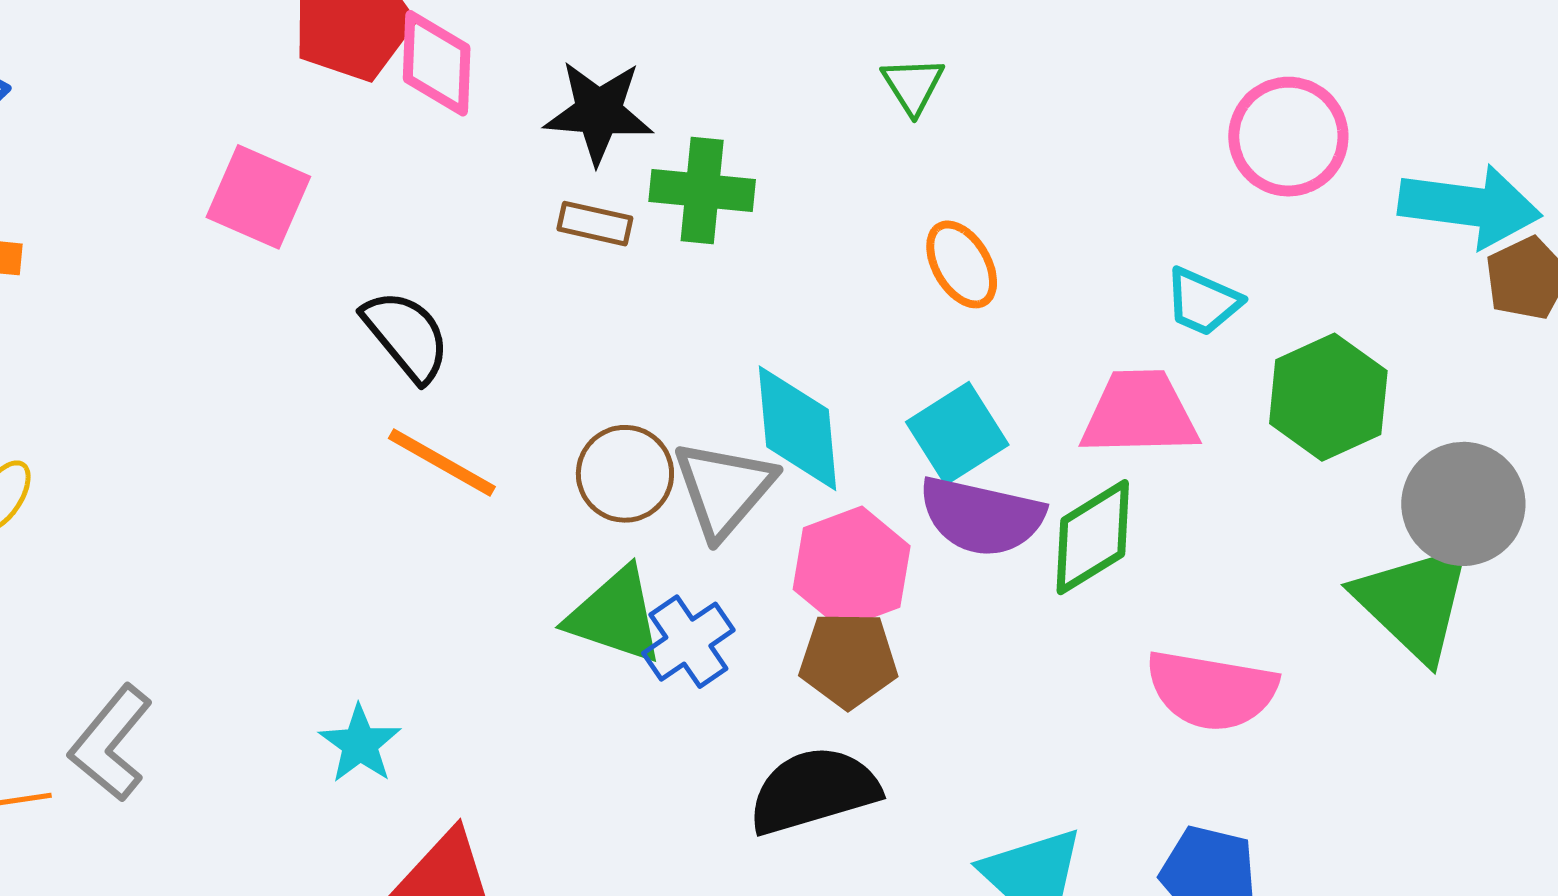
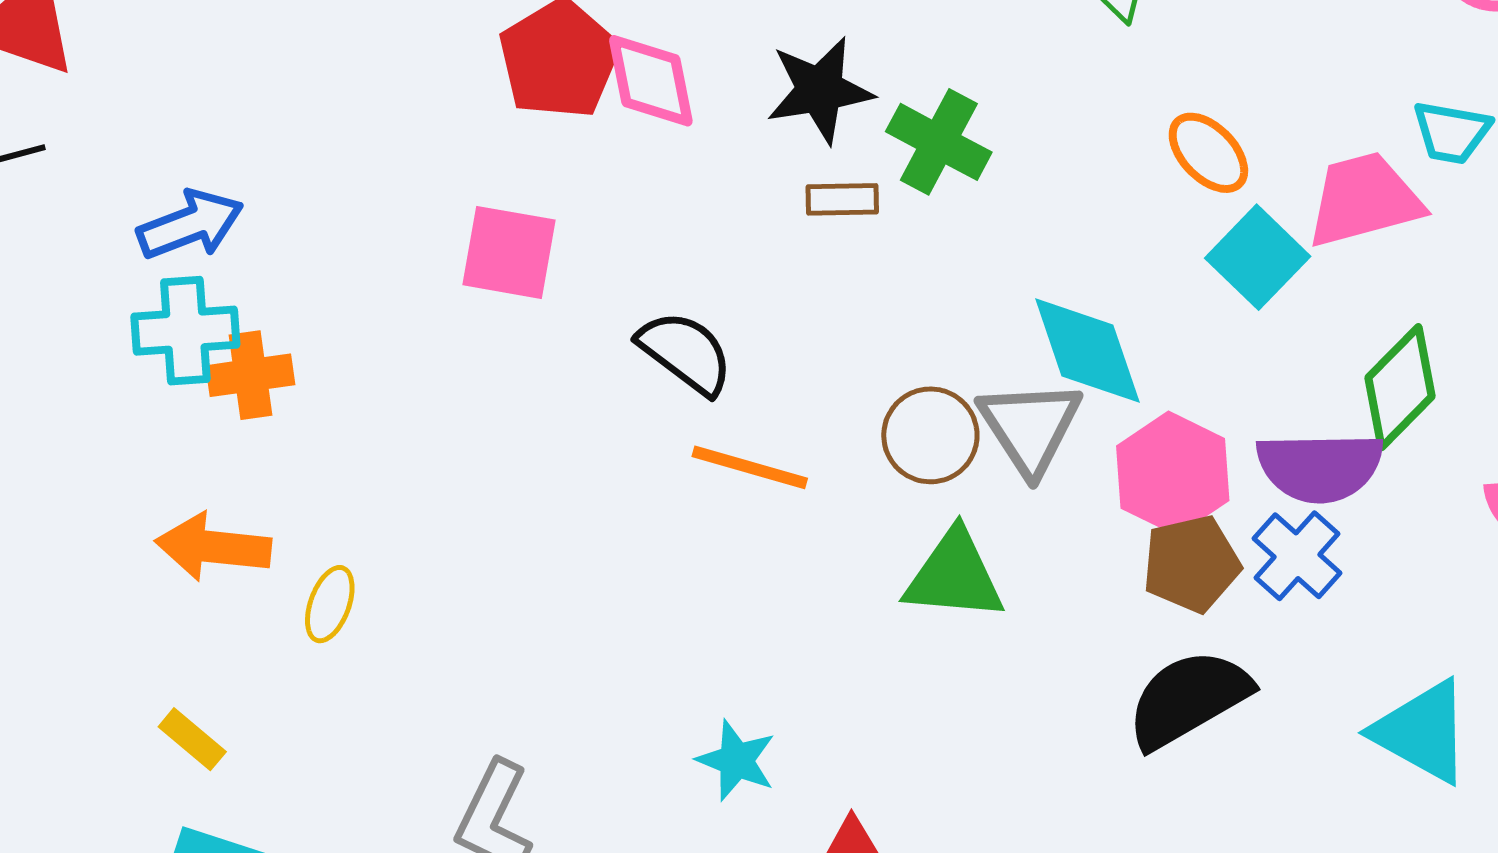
green cross: (702, 190) -> (939, 142), turned 36
pink trapezoid: (1140, 413) -> (1364, 200), moved
cyan square: (957, 433) -> (1258, 257), moved
purple semicircle: (981, 516) -> (1320, 467), moved
blue cross: (688, 642) -> (1297, 556), moved

